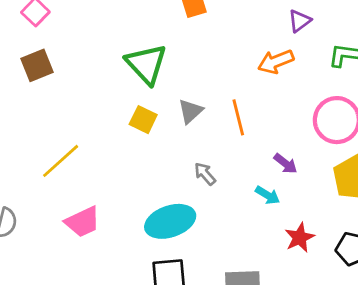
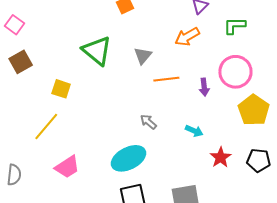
gray triangle: (190, 111) -> (143, 56), moved
orange line: (238, 117) -> (166, 79), turned -75
yellow square: (143, 120) -> (61, 89), moved
purple arrow: (285, 164) -> (204, 87), moved, turned 54

